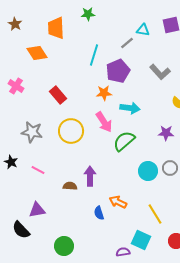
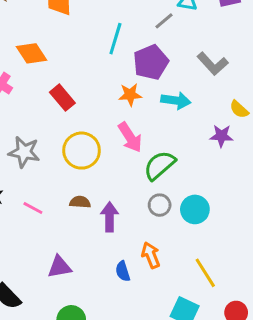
orange diamond: (37, 53) -> (31, 53), moved
cyan arrow: (130, 108) -> (176, 100), moved
purple star: (166, 133) -> (221, 136), moved
gray circle: (170, 168) -> (160, 205), moved
brown semicircle: (70, 186) -> (80, 202), moved
orange arrow: (118, 202) -> (151, 255), turned 42
purple triangle: (37, 210) -> (59, 267), moved

